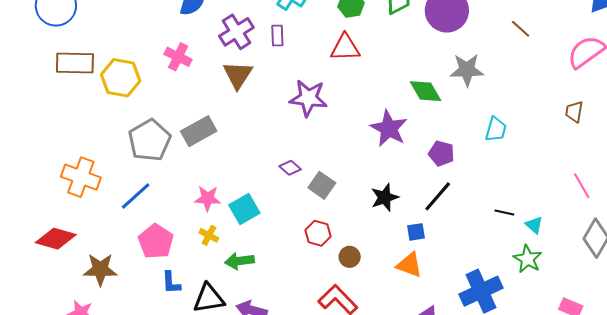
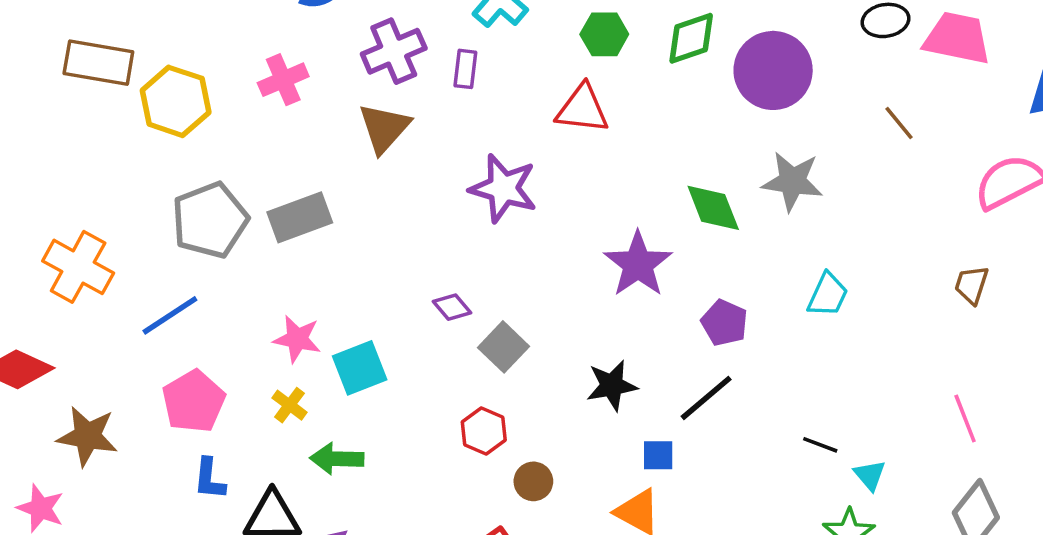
pink cross: (178, 57) -> (283, 80), turned 32

